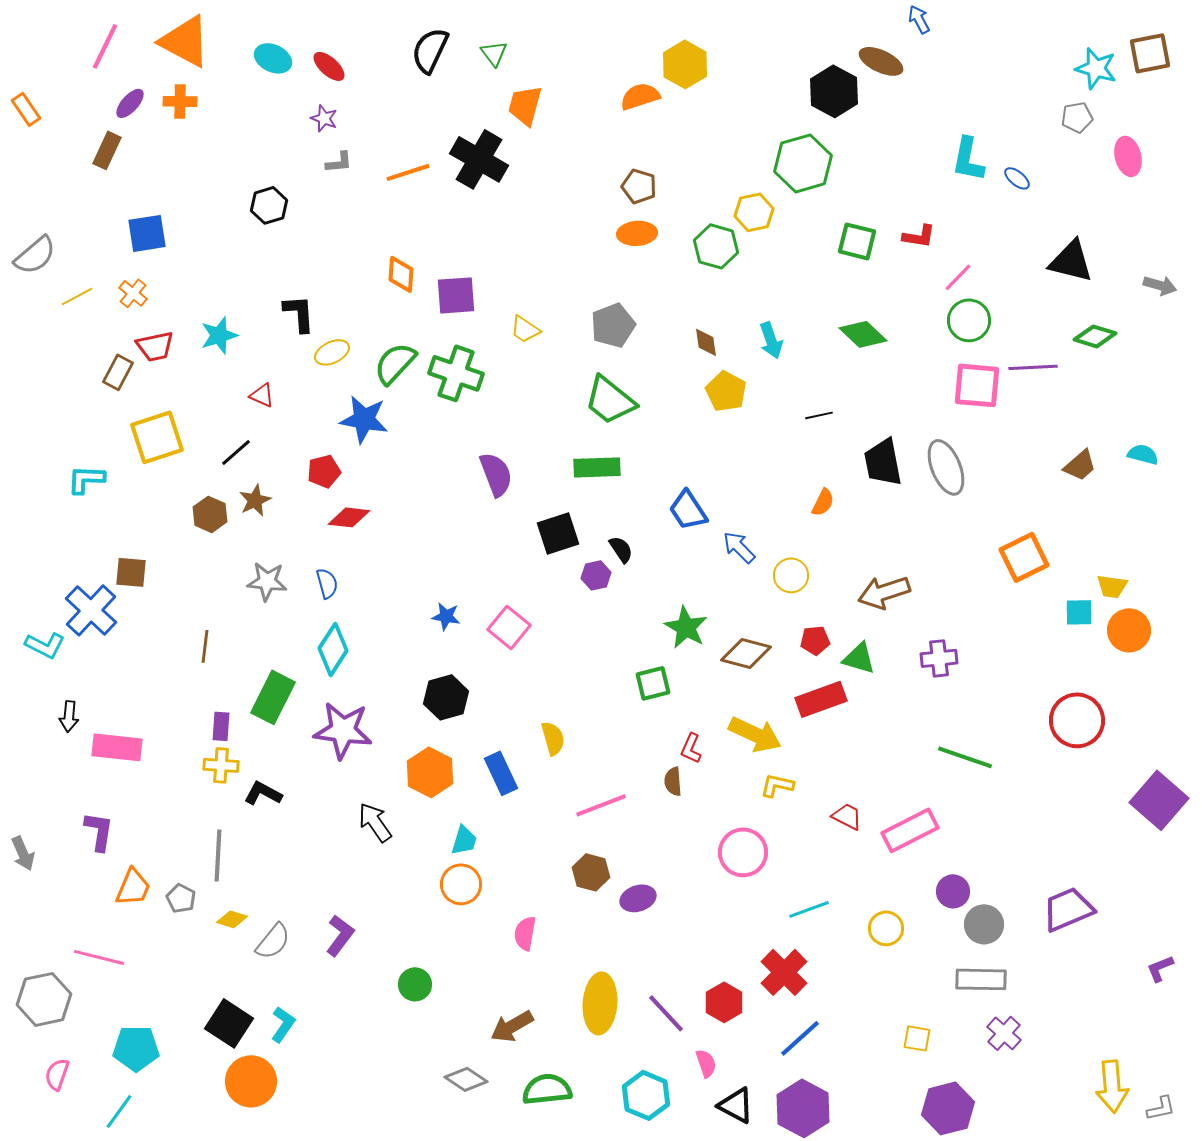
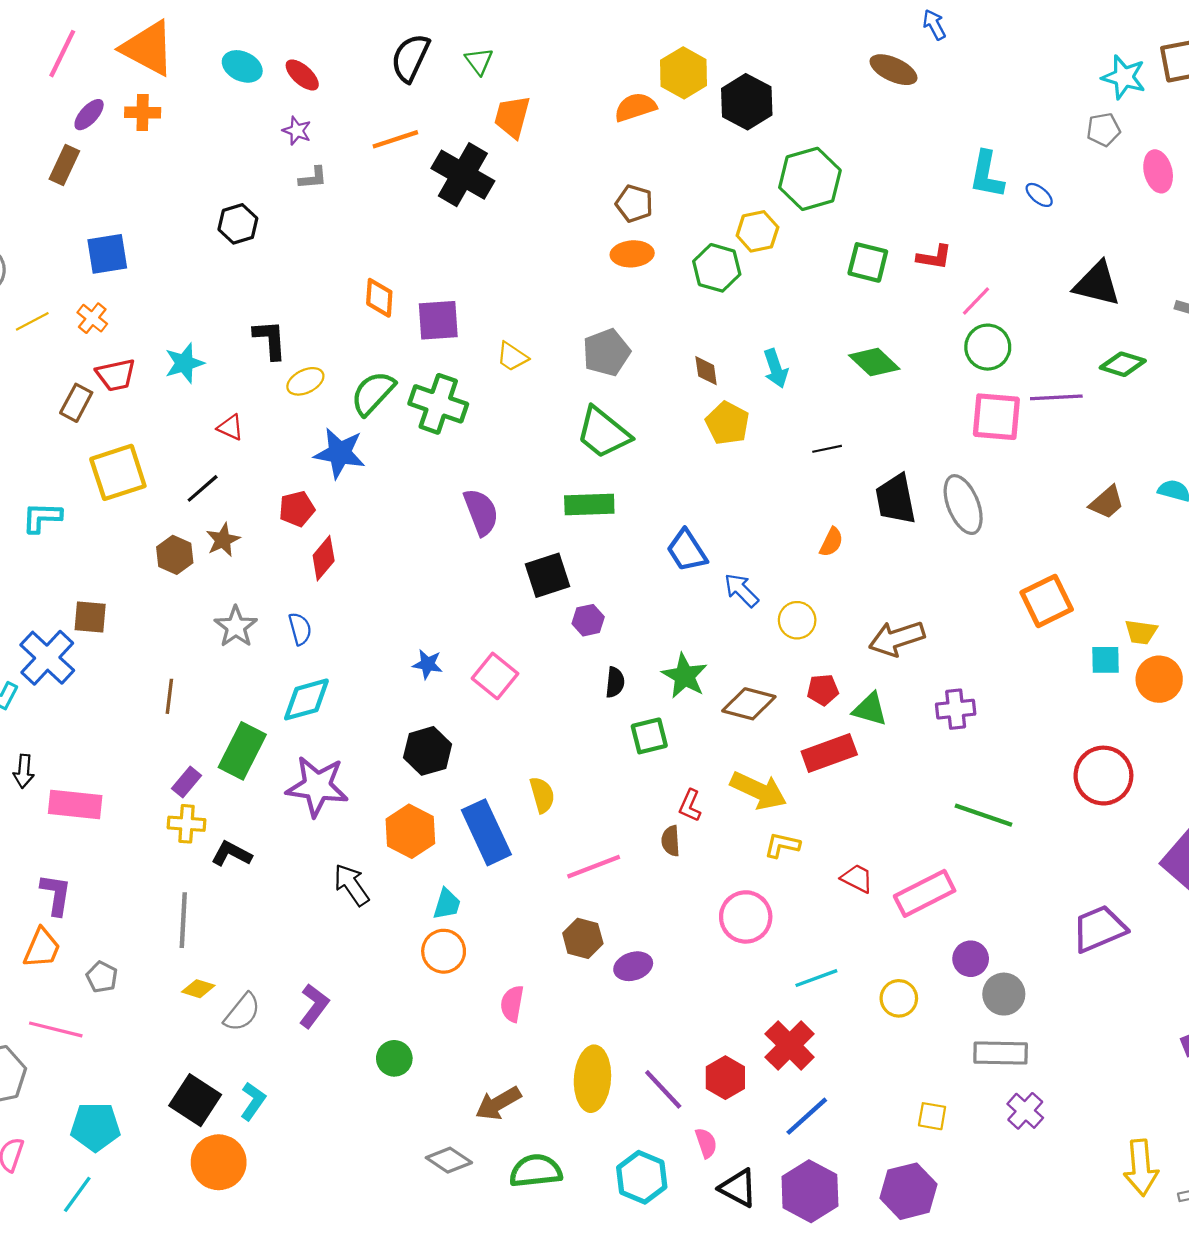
black hexagon: (834, 91) -> (747, 102), moved
orange line: (408, 172) -> (395, 139), moved
red diamond: (349, 517) -> (324, 558), turned -57
black semicircle: (621, 549) -> (615, 682), moved, turned 40
gray star: (267, 581) -> (236, 627), turned 30
cyan diamond: (333, 649) -> (306, 699), turned 42
purple rectangle: (221, 726) -> (187, 782), turned 36
blue rectangle: (501, 773) -> (486, 832), size x1.4
orange trapezoid: (133, 887) -> (42, 948), moved
gray pentagon: (181, 898) -> (102, 977), moved
purple trapezoid: (1068, 909) -> (1099, 929), moved
purple hexagon: (948, 1108) -> (908, 1191), moved

